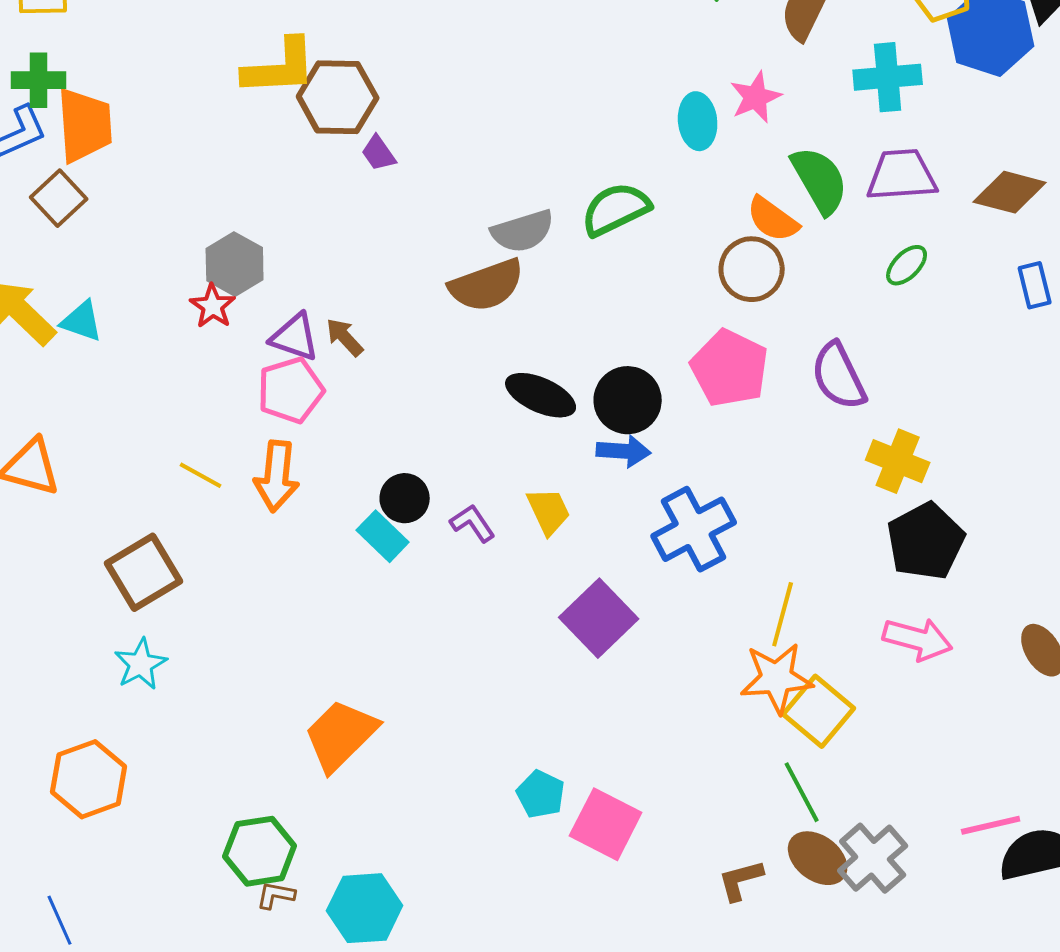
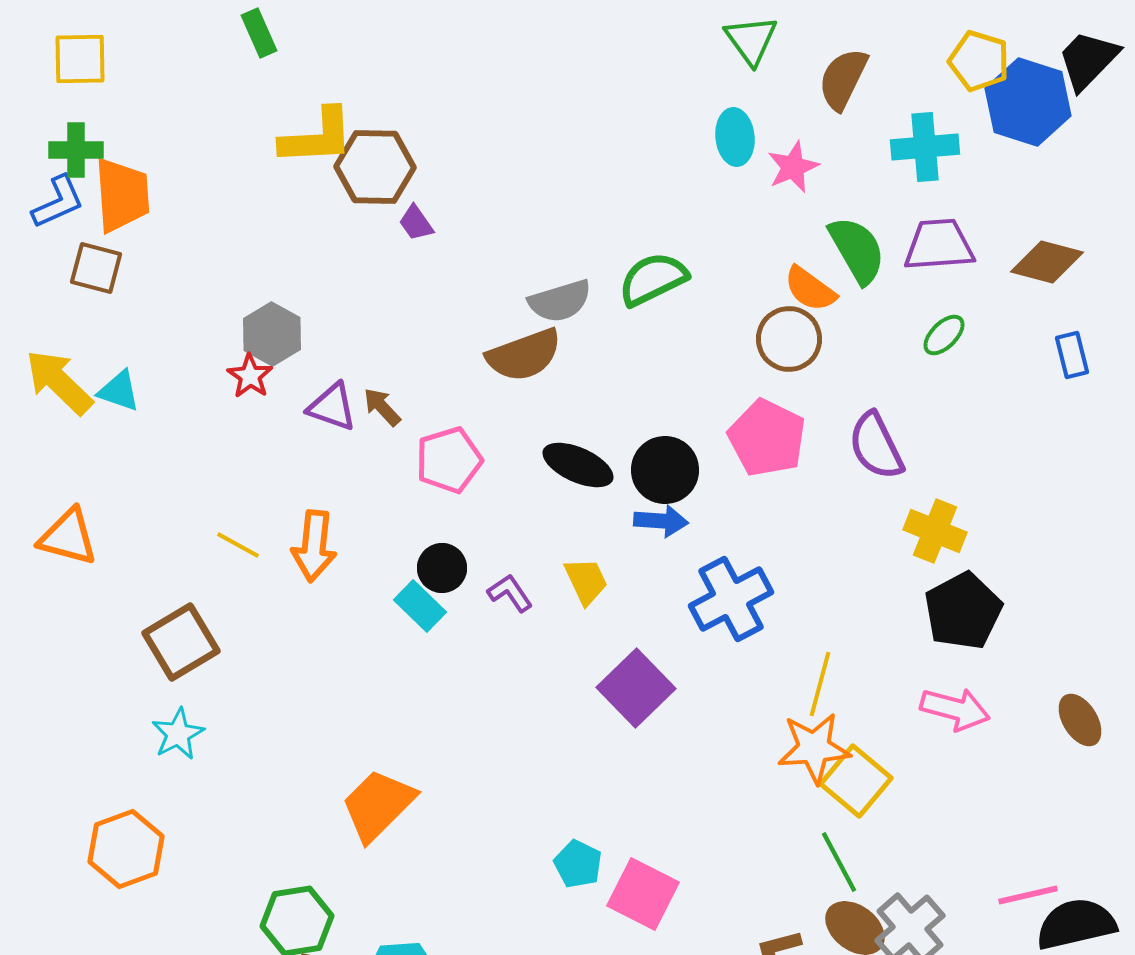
cyan ellipse: (698, 121) -> (735, 137), moved
brown square: (59, 198) -> (96, 268), turned -32
pink pentagon: (291, 390) -> (449, 460), moved

